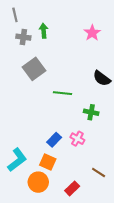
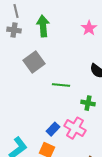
green arrow: (44, 31) -> (43, 26), size x1.5
gray cross: (23, 37) -> (14, 30), moved
pink cross: (77, 139) -> (75, 128), size x1.5

